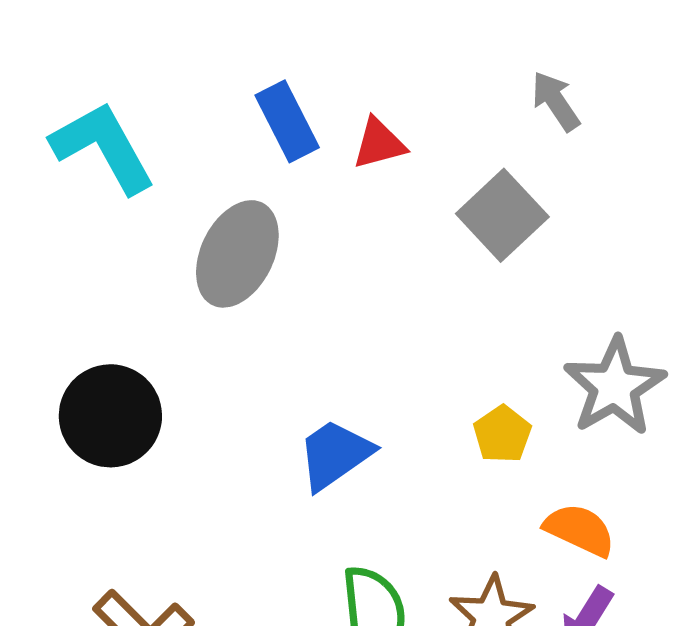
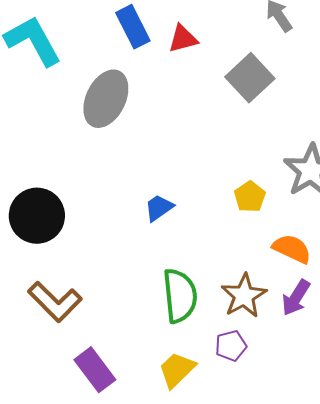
black circle: (110, 416) -> (37, 216), moved
blue trapezoid: (335, 454) -> (159, 208), size x0.7

